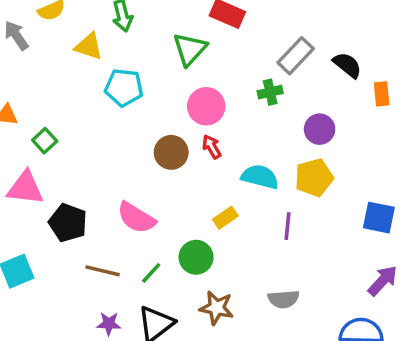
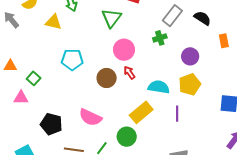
cyan pentagon: (124, 88) -> (72, 60), moved
orange rectangle: (382, 94) -> (224, 41), moved
pink triangle: (25, 188) -> (21, 98), moved, size x0.7
yellow rectangle: (225, 218) -> (141, 112), size x1.6

